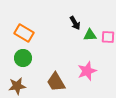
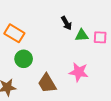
green circle: (23, 58) -> (24, 59), moved
pink star: (87, 71) -> (79, 72), turned 30

